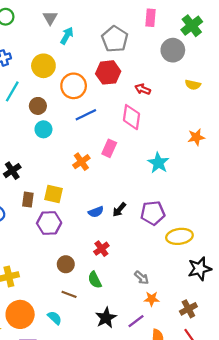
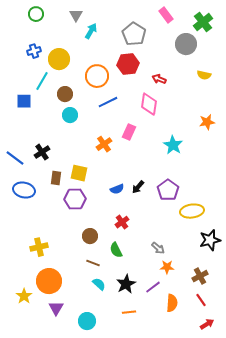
pink rectangle: (150, 18) -> (166, 15), turned -42
yellow circle: (43, 66) -> (59, 59), moved
purple pentagon: (153, 213) -> (168, 190), turned -30
cyan semicircle: (55, 318) -> (99, 284), moved

